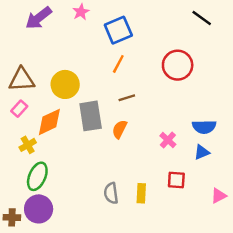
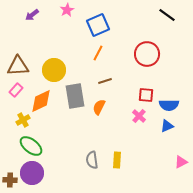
purple arrow: (39, 18) -> (32, 15), size x0.6
green ellipse: (37, 176) -> (31, 146), turned -75
red square: (176, 180) -> (146, 95), moved

